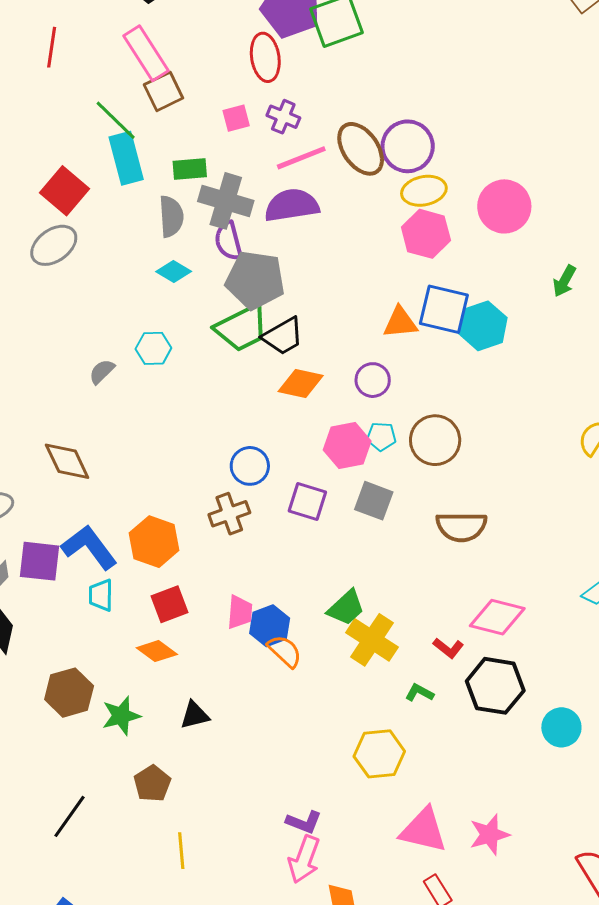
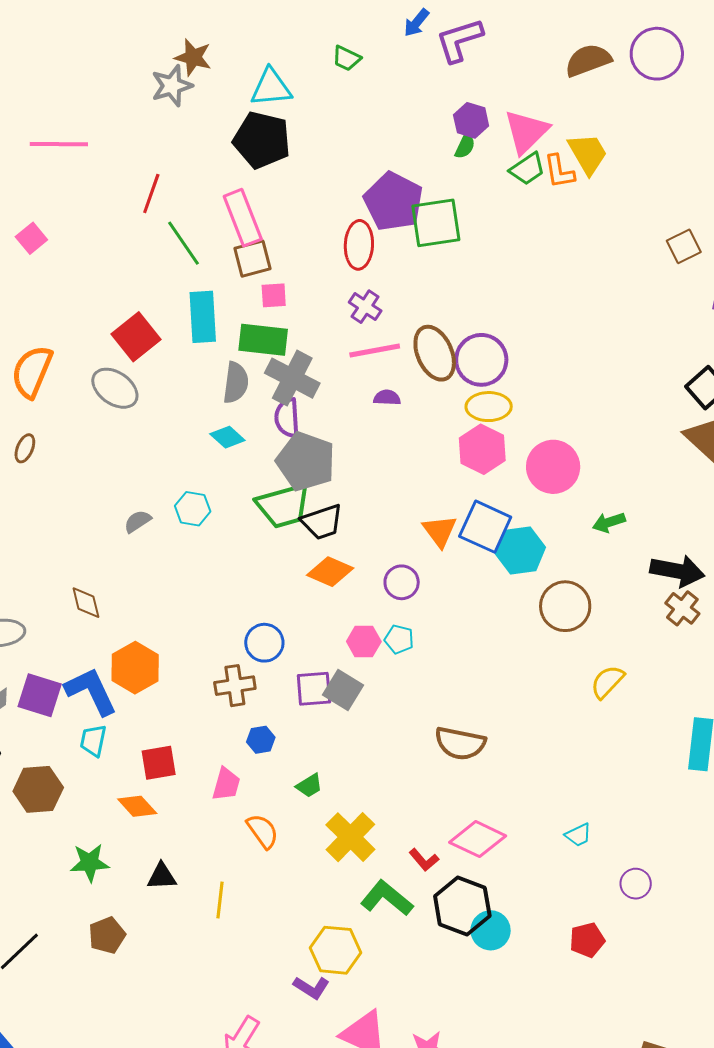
pink square: (236, 118) -> (274, 295), moved
green line: (116, 120) -> (183, 243), moved
green rectangle: (190, 169) -> (263, 340), size x1.4
purple semicircle: (292, 205) -> (387, 398), moved, size x0.5
pink circle: (504, 206) -> (553, 467), moved
gray ellipse: (54, 245) -> (115, 388), turned 60
green arrow: (564, 281) -> (609, 522), turned 32
orange triangle: (400, 322) -> (440, 531), turned 48
brown circle: (435, 440) -> (565, 606), moved
pink hexagon: (347, 445) -> (364, 642), size x0.7
brown diamond: (67, 461) -> (86, 603), size x0.7
purple square: (307, 501) -> (314, 689), turned -33
gray square: (374, 501) -> (343, 690), moved
orange hexagon: (154, 542) -> (135, 668), moved
green trapezoid: (346, 608) -> (309, 786), moved, size x0.7
blue hexagon: (270, 626) -> (261, 740), moved, size x0.7
brown hexagon: (69, 693) -> (38, 789), moved
green L-shape: (419, 693) -> (387, 898), size x1.8
cyan circle: (561, 727) -> (491, 930), moved
purple L-shape: (304, 822) -> (311, 987), moved
yellow line: (181, 851) -> (220, 900), moved

